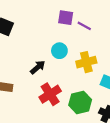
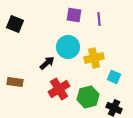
purple line: (84, 26) -> (99, 19), moved, turned 56
cyan circle: (59, 51) -> (68, 47), size x1.5

